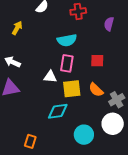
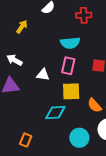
white triangle: (50, 77) -> (43, 75), moved
orange semicircle: (96, 90) -> (95, 105), moved

